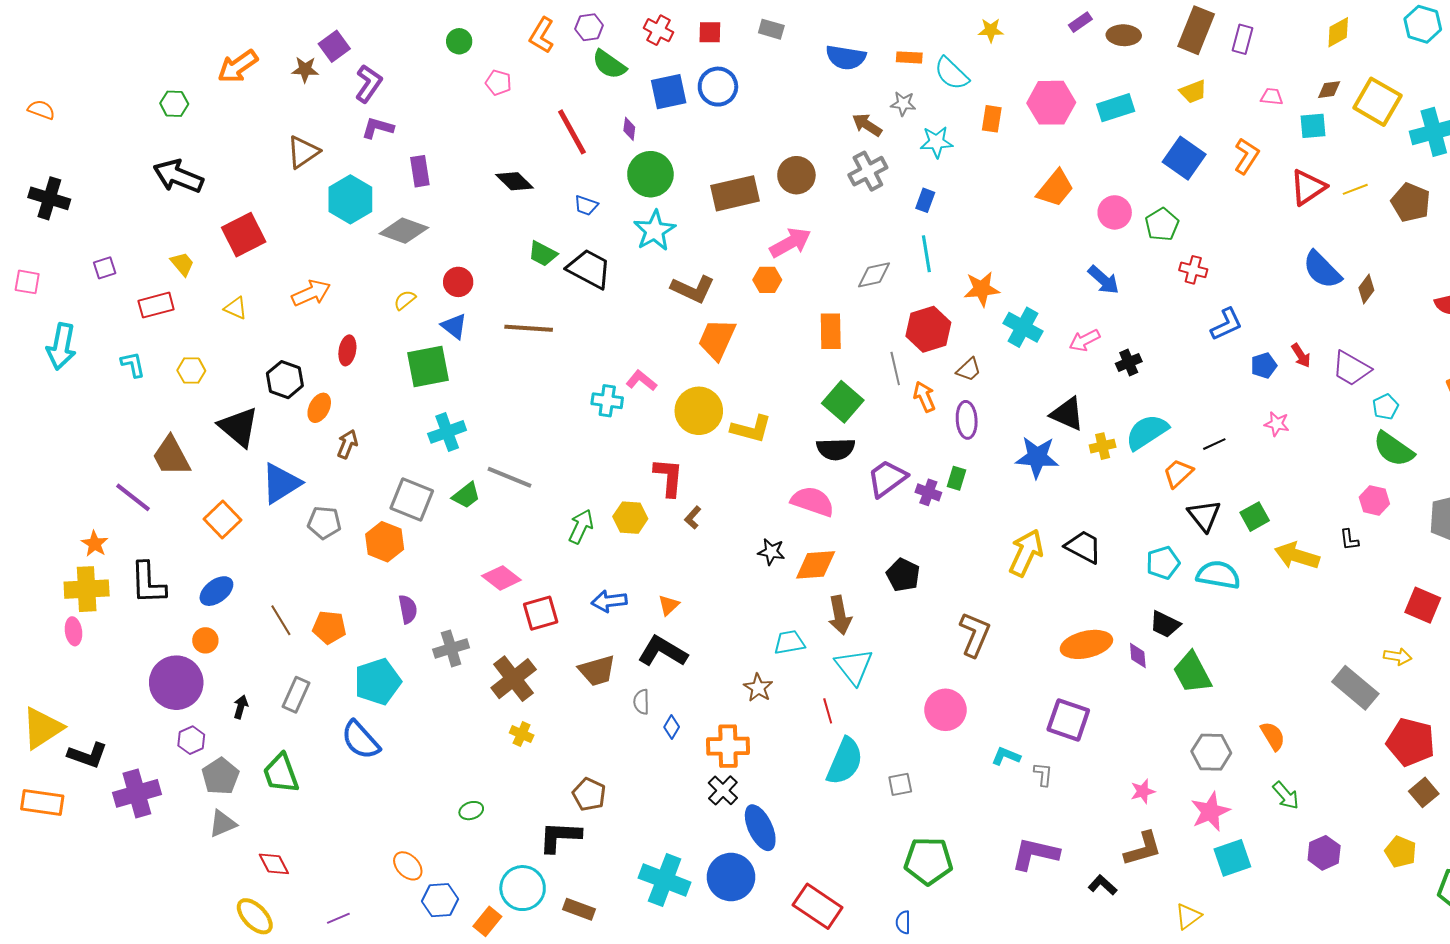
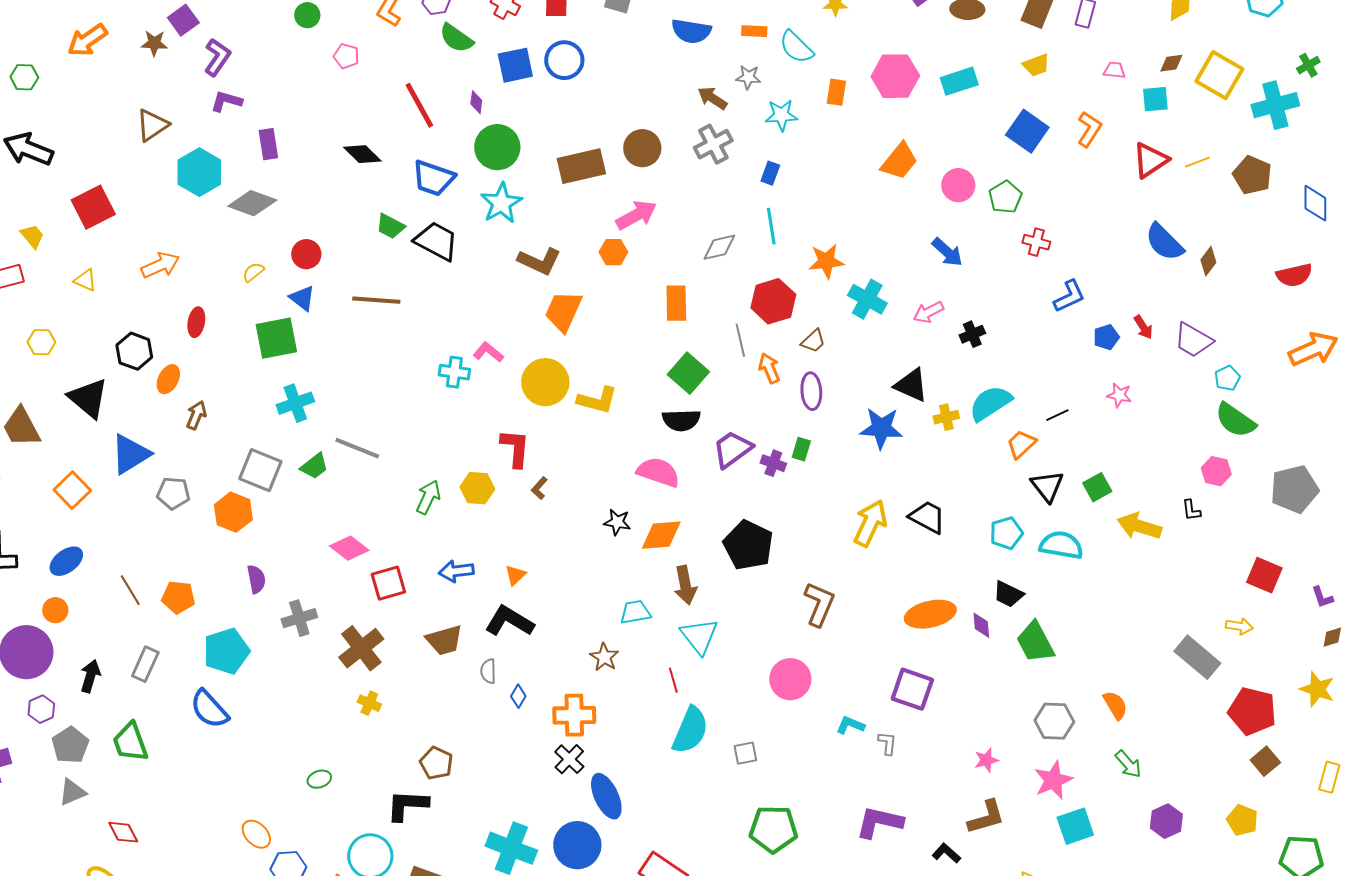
blue trapezoid: (586, 205) -> (433, 178), size x1.8
black pentagon: (903, 575) -> (748, 545), size x1.5
black arrow: (241, 707) -> (90, 676), size x1.4

